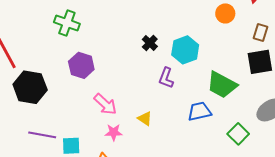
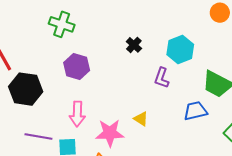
black cross: (150, 43) -> (134, 45), moved
pink arrow: (105, 104) -> (77, 114), moved, turned 50
pink star: (114, 132) -> (110, 133), size x1.6

